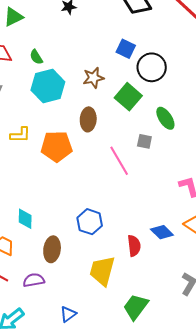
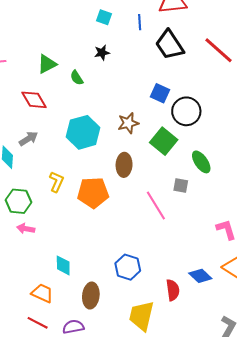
green semicircle: (36, 57) -> (77, 78), moved
yellow L-shape: (20, 135) -> (57, 182), turned -65

